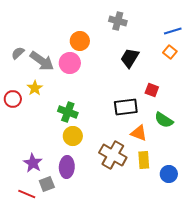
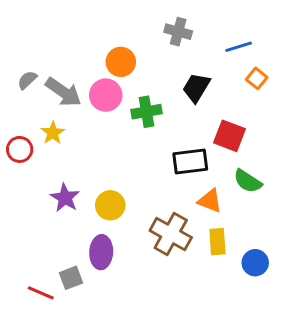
blue line: (173, 31) -> (239, 47), moved
red square: (152, 90) -> (230, 136), size x1.5
green cross: (68, 112) -> (146, 112), moved, turned -30
purple star: (33, 163) -> (65, 198), moved

